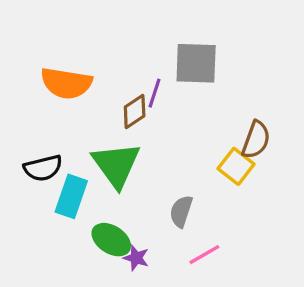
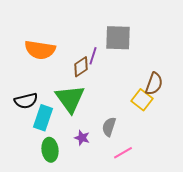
green ellipse: (111, 240) -> (50, 150), moved, turned 50
purple star: (136, 258) -> (82, 138), moved

